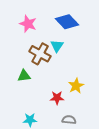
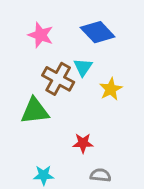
green triangle: (24, 76) -> (35, 111), size x1.5
yellow star: (76, 86) -> (111, 89), moved

